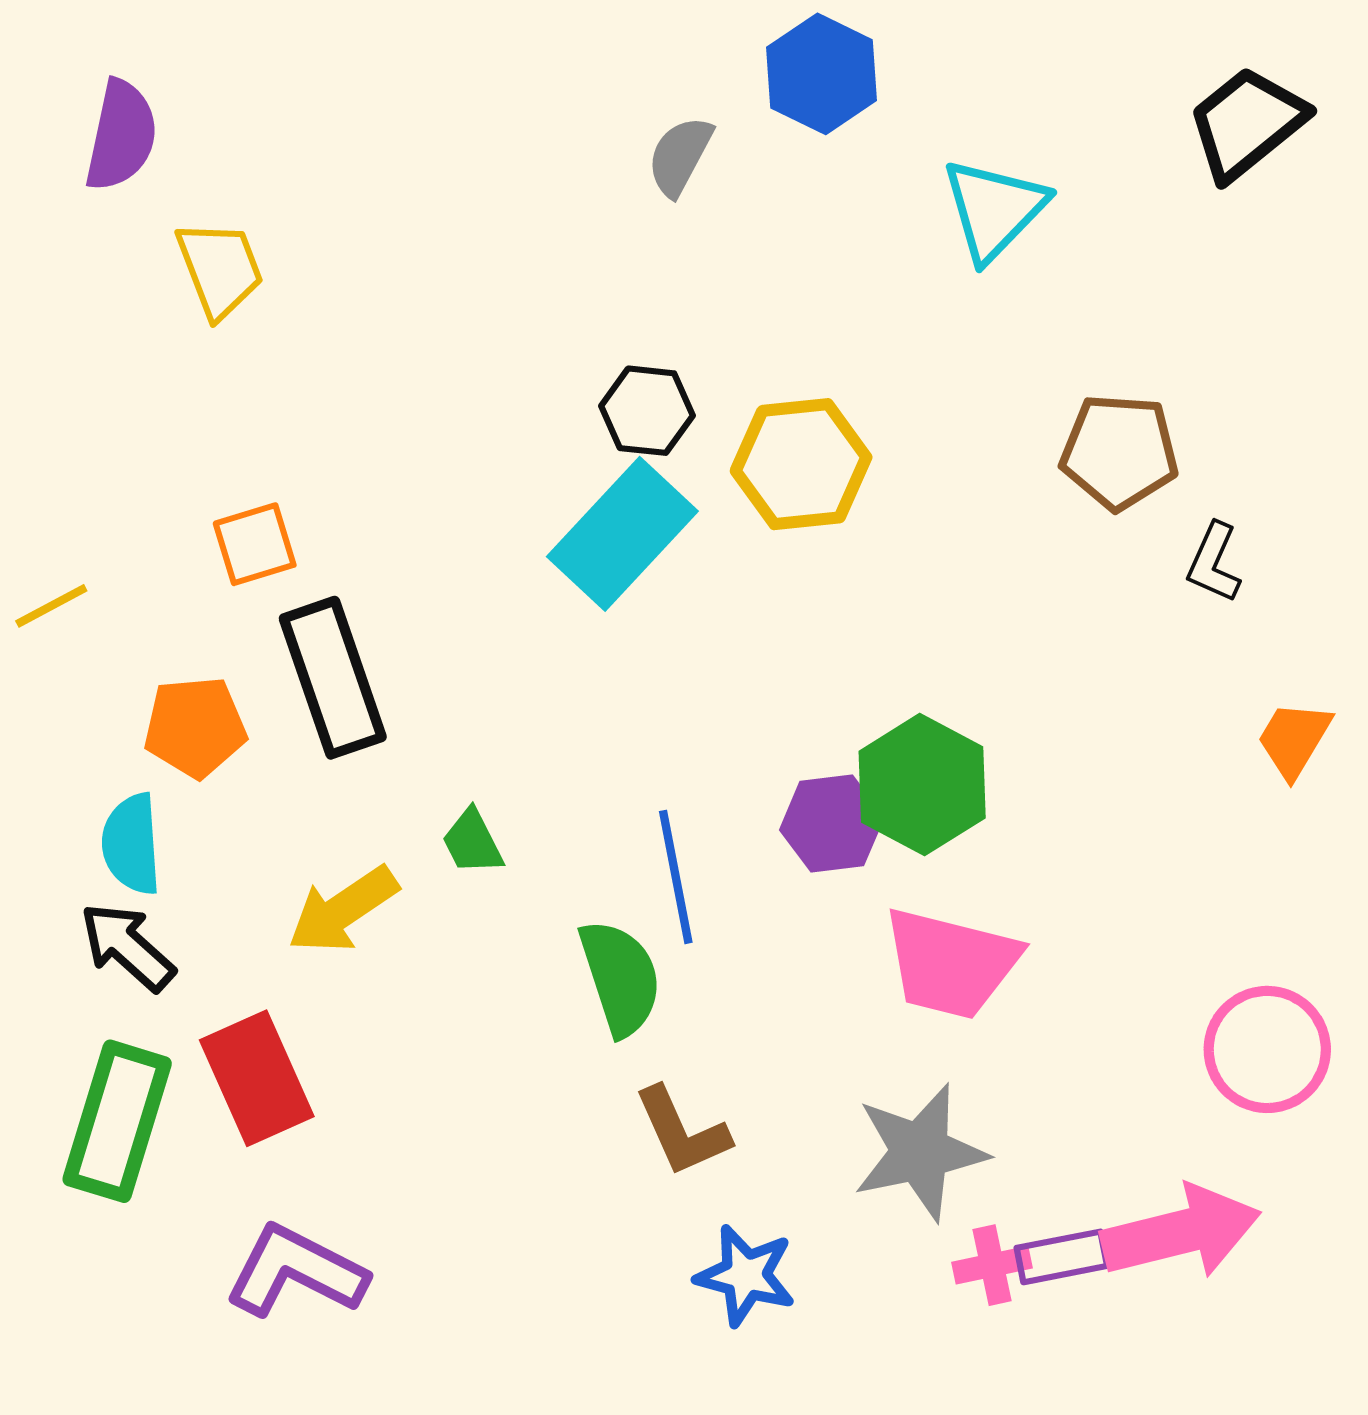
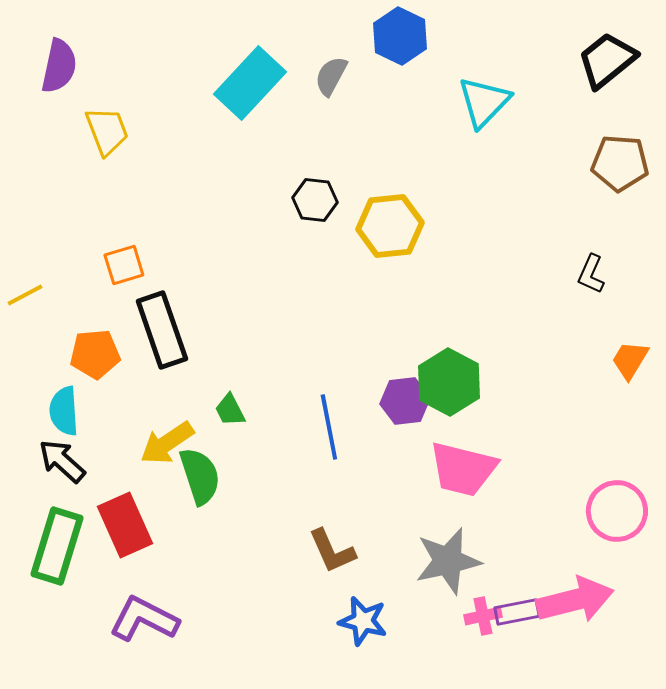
brown pentagon: (1119, 452) -> (620, 163), moved
cyan rectangle: (622, 534) -> (250, 83), moved
green semicircle: (620, 978) -> (200, 476), moved

